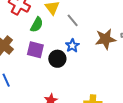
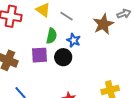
green semicircle: (37, 25) -> (52, 36), moved

